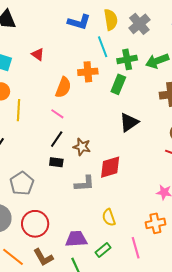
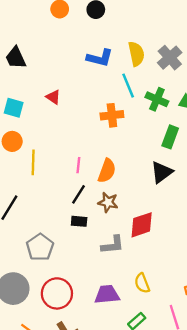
green cross: (127, 59) -> (157, 99), turned 36
green rectangle: (118, 84) -> (170, 137), moved
orange semicircle: (63, 87) -> (107, 171), moved
pink line: (57, 114) -> (78, 165), turned 64
purple trapezoid: (76, 239) -> (107, 294), moved

